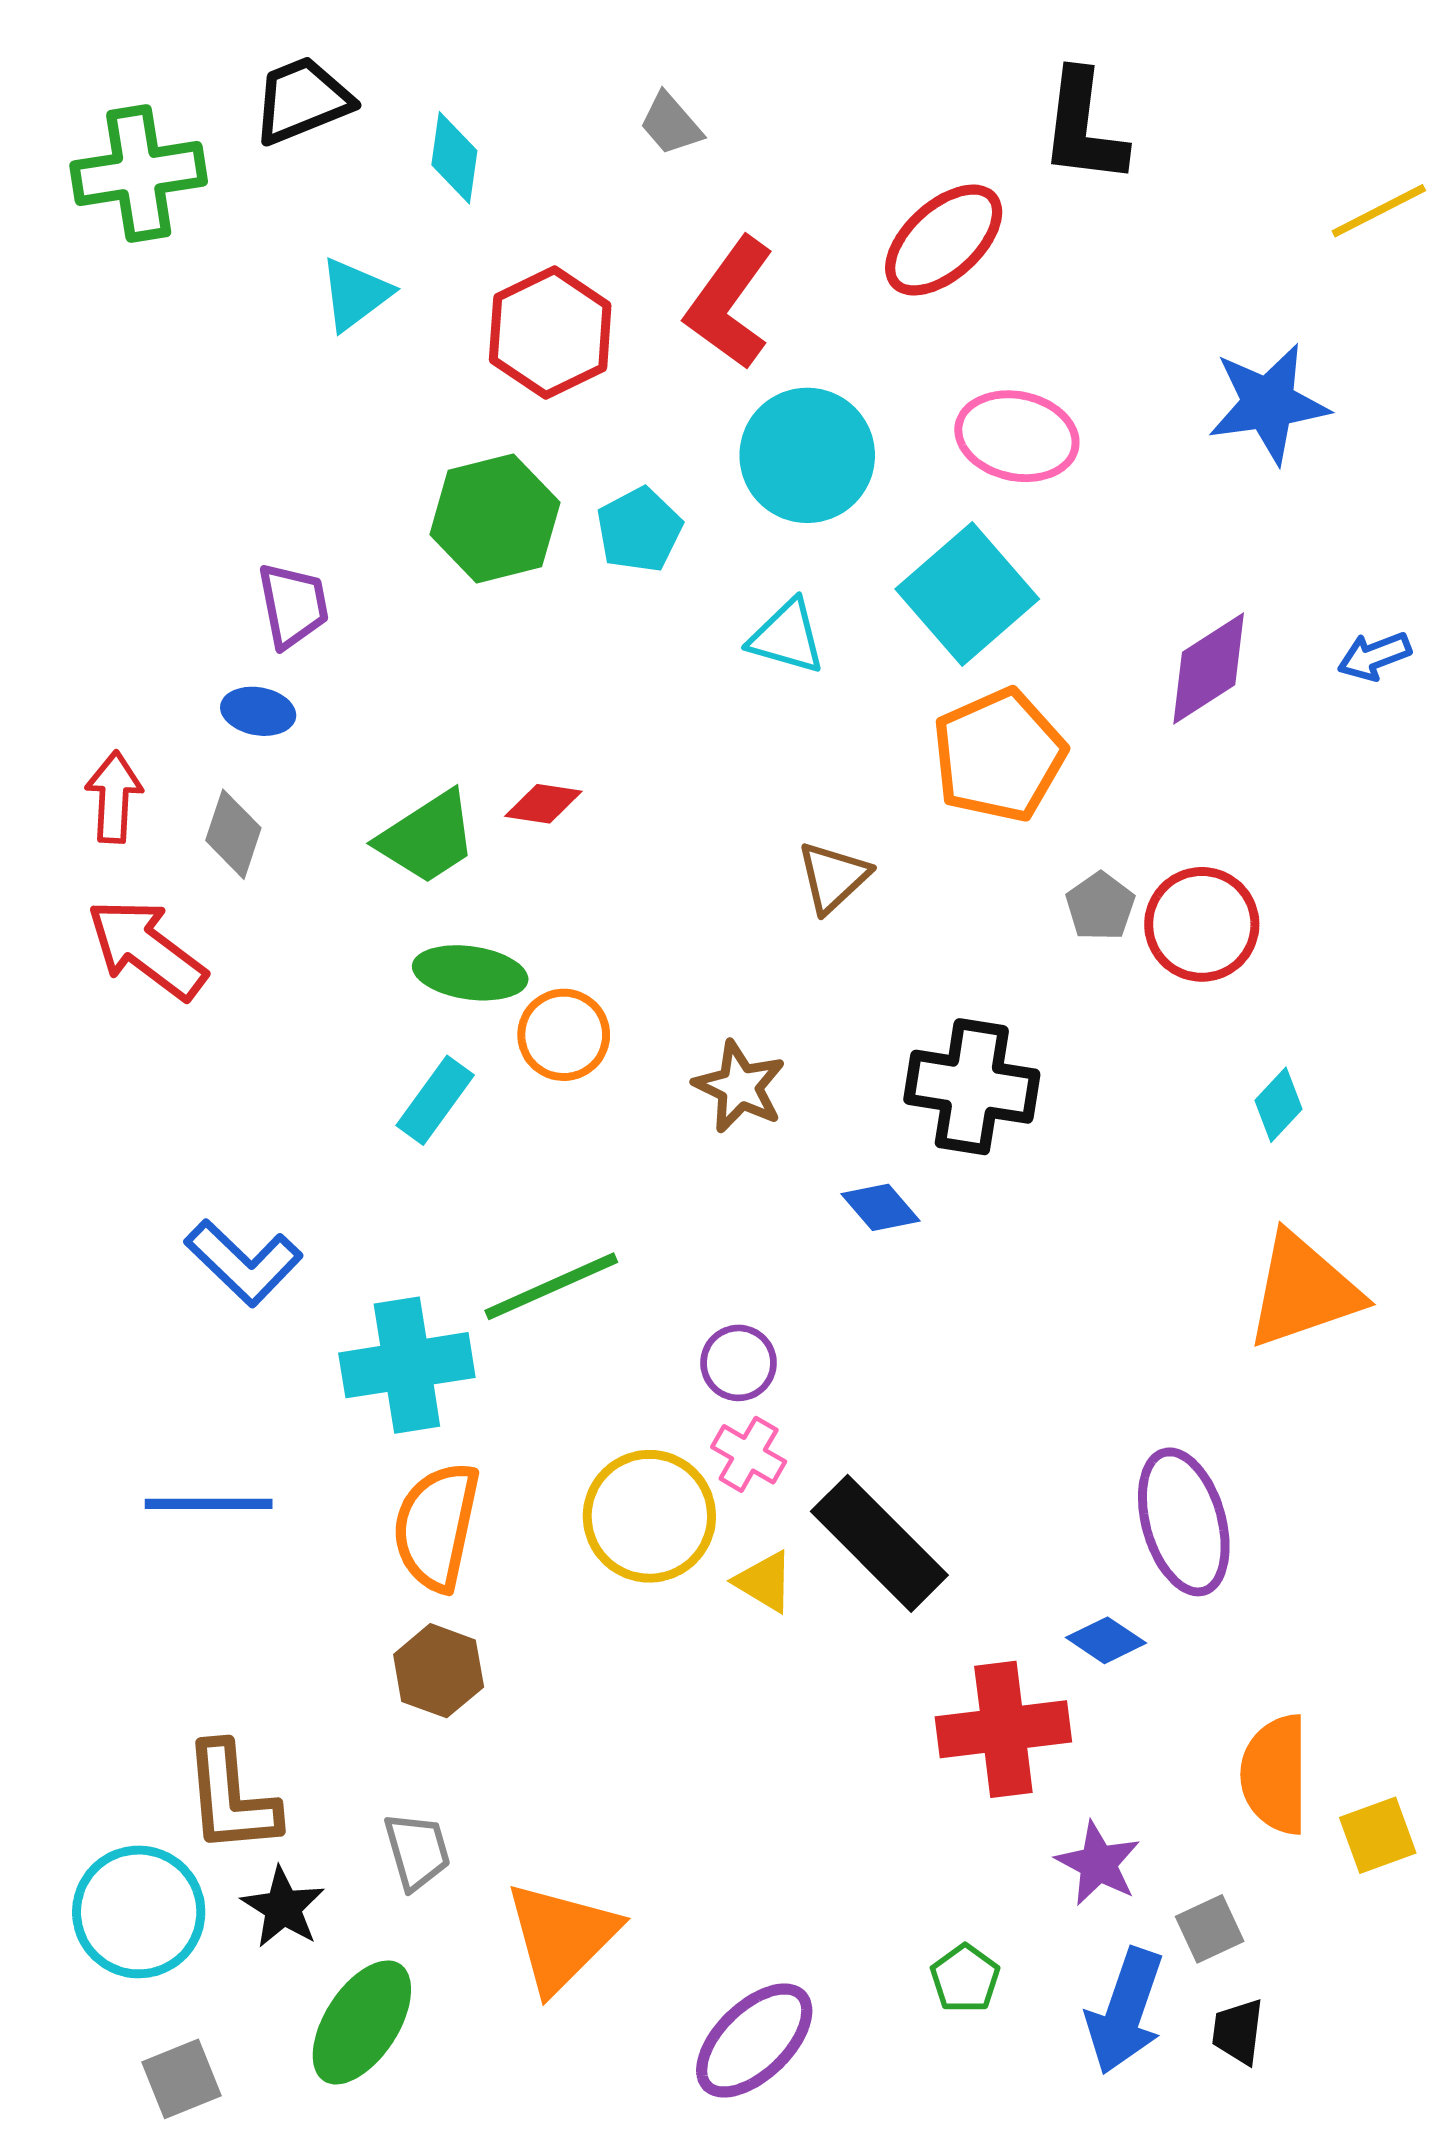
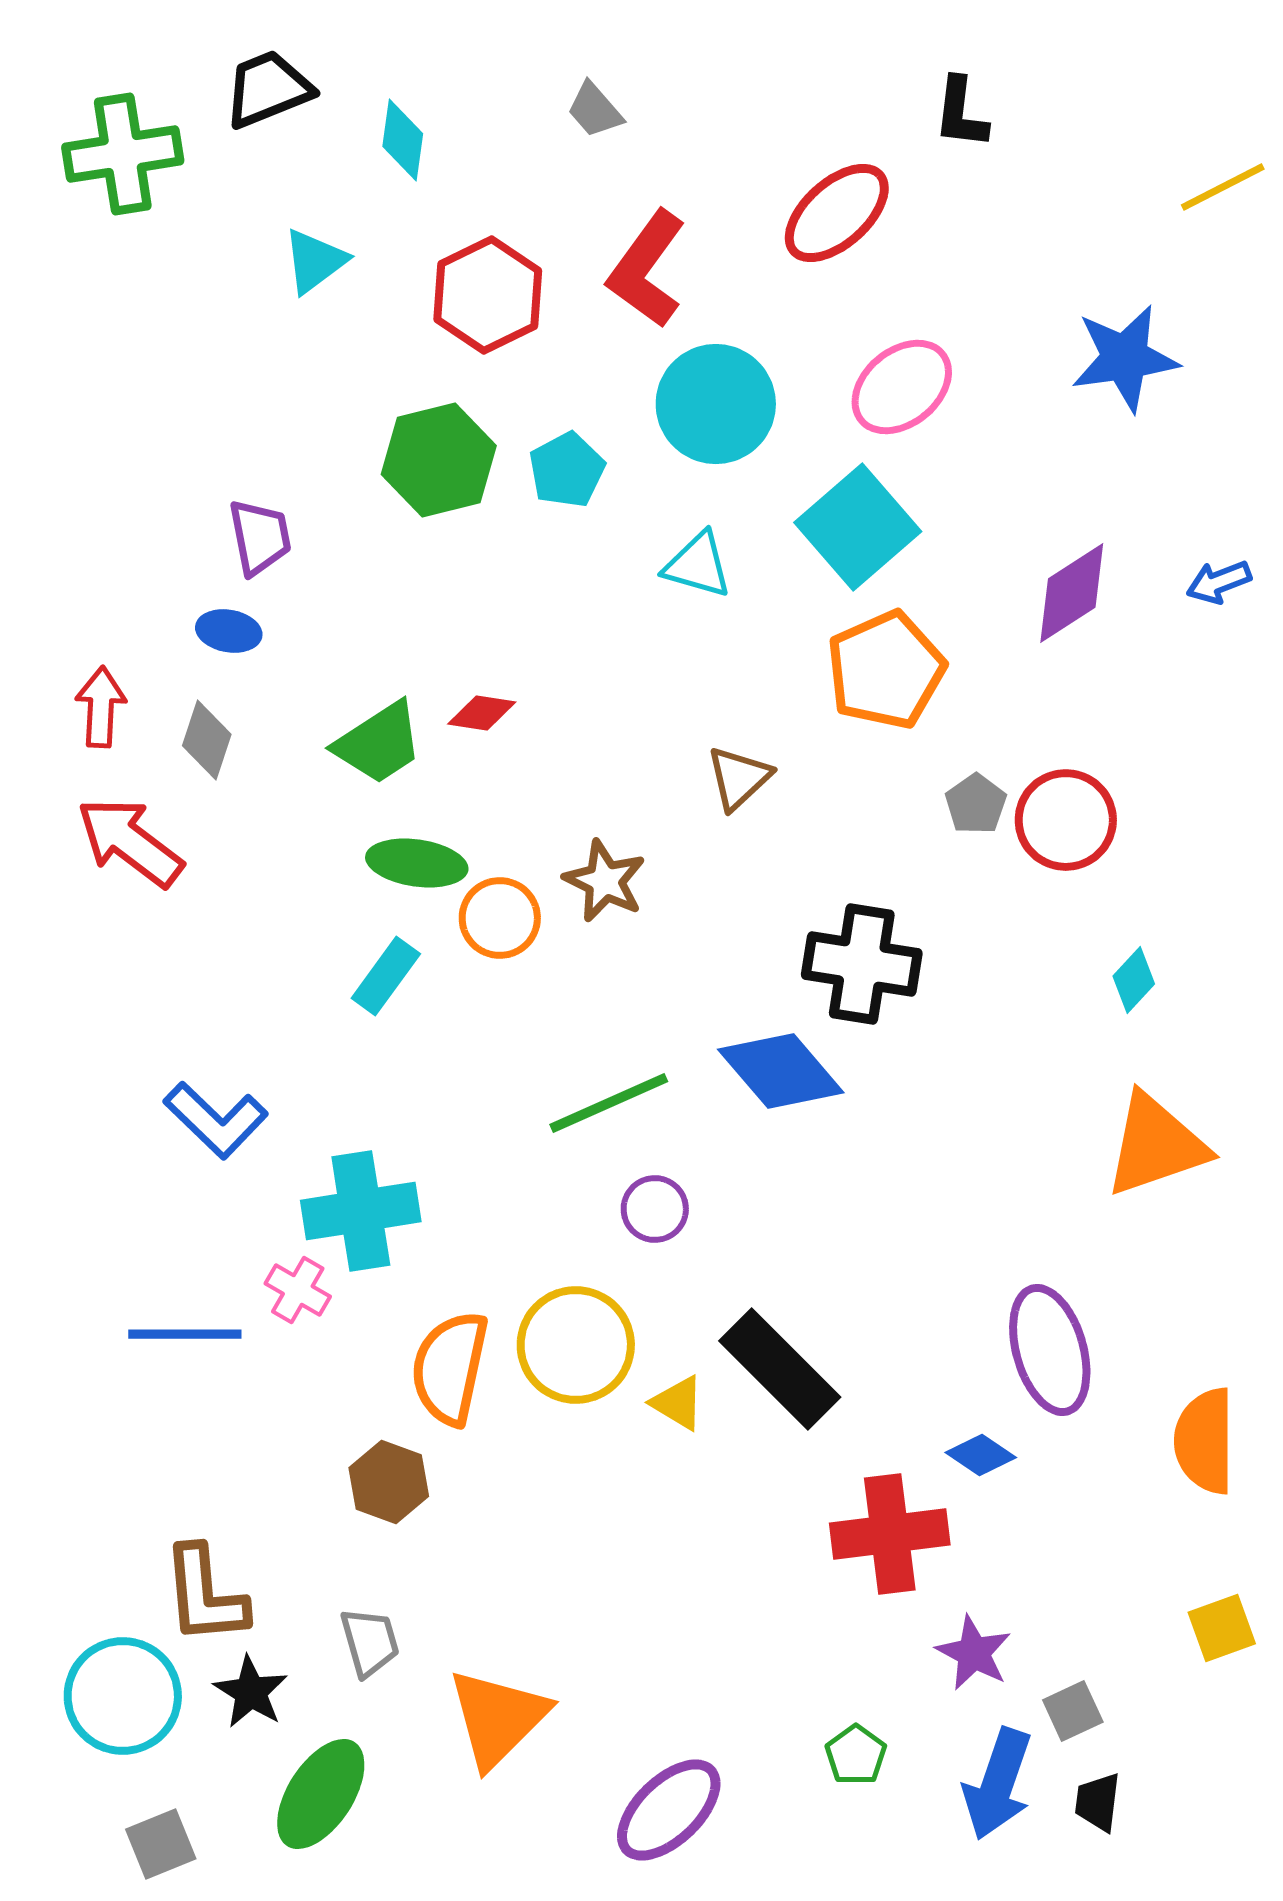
black L-shape: (1083, 127) -> (961, 113), size x0.7
pink ellipse: (1017, 436) -> (902, 387), turned -52
brown star: (740, 1087) -> (605, 881), moved
blue diamond: (881, 1207) -> (781, 1071), size x1.8
green line: (551, 1286) -> (609, 1103), moved
pink cross: (749, 1454) -> (298, 1290), moved
orange semicircle: (436, 1526) -> (450, 1368), moved
orange semicircle: (1275, 1774) -> (1205, 1441), moved

